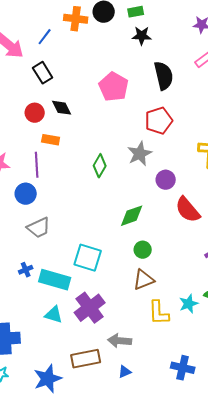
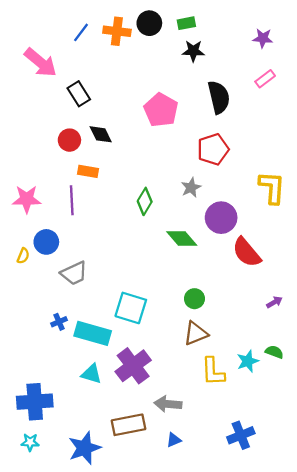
blue line: (45, 37) -> (81, 32), moved
gray star: (140, 154) -> (191, 188), size x0.7
purple circle: (166, 180) -> (221, 218), size x1.4
blue circle: (26, 194) -> (46, 242), moved
green diamond: (132, 216) -> (182, 238), moved, turned 68
blue cross: (183, 368) -> (241, 435), turned -35

